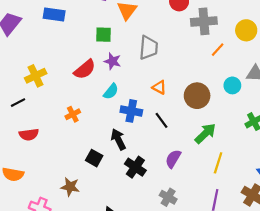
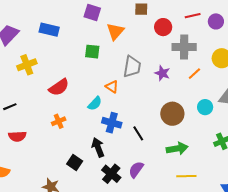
purple star: (113, 61) -> (162, 73), moved
red semicircle: (85, 69) -> (59, 87), moved
yellow cross: (36, 76) -> (27, 65), moved
orange triangle: (159, 87) -> (112, 87), moved
green arrow: (205, 133) -> (177, 149), turned 30
purple semicircle: (173, 159) -> (136, 170), moved
yellow line: (218, 163) -> (186, 176), turned 66

